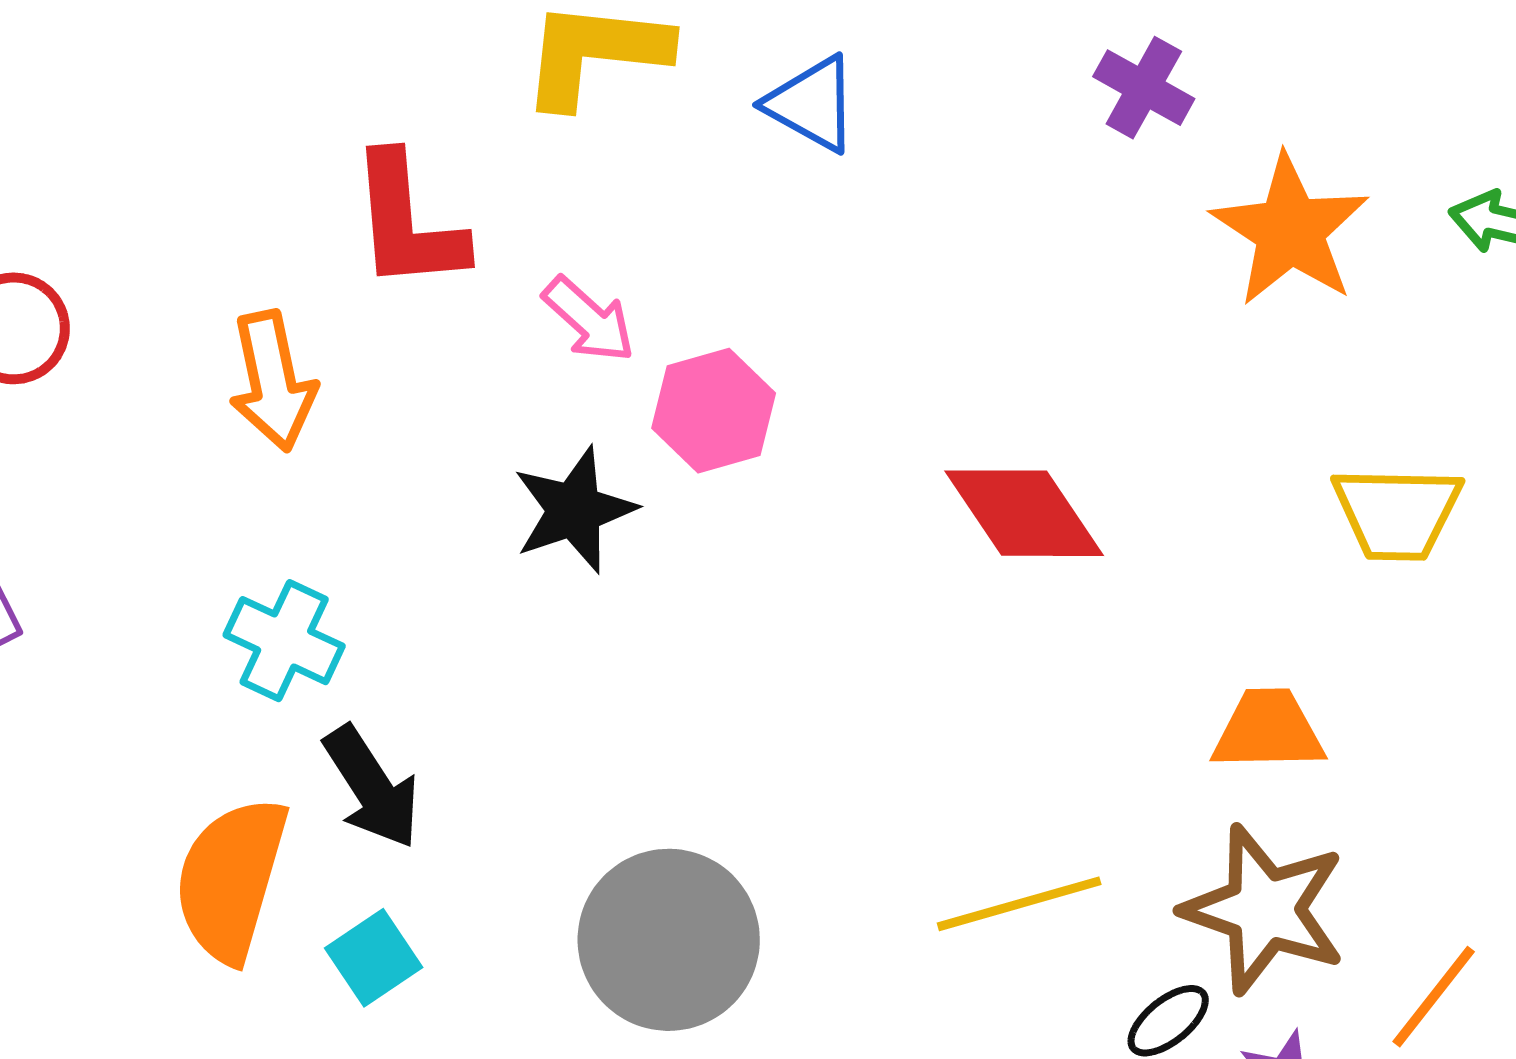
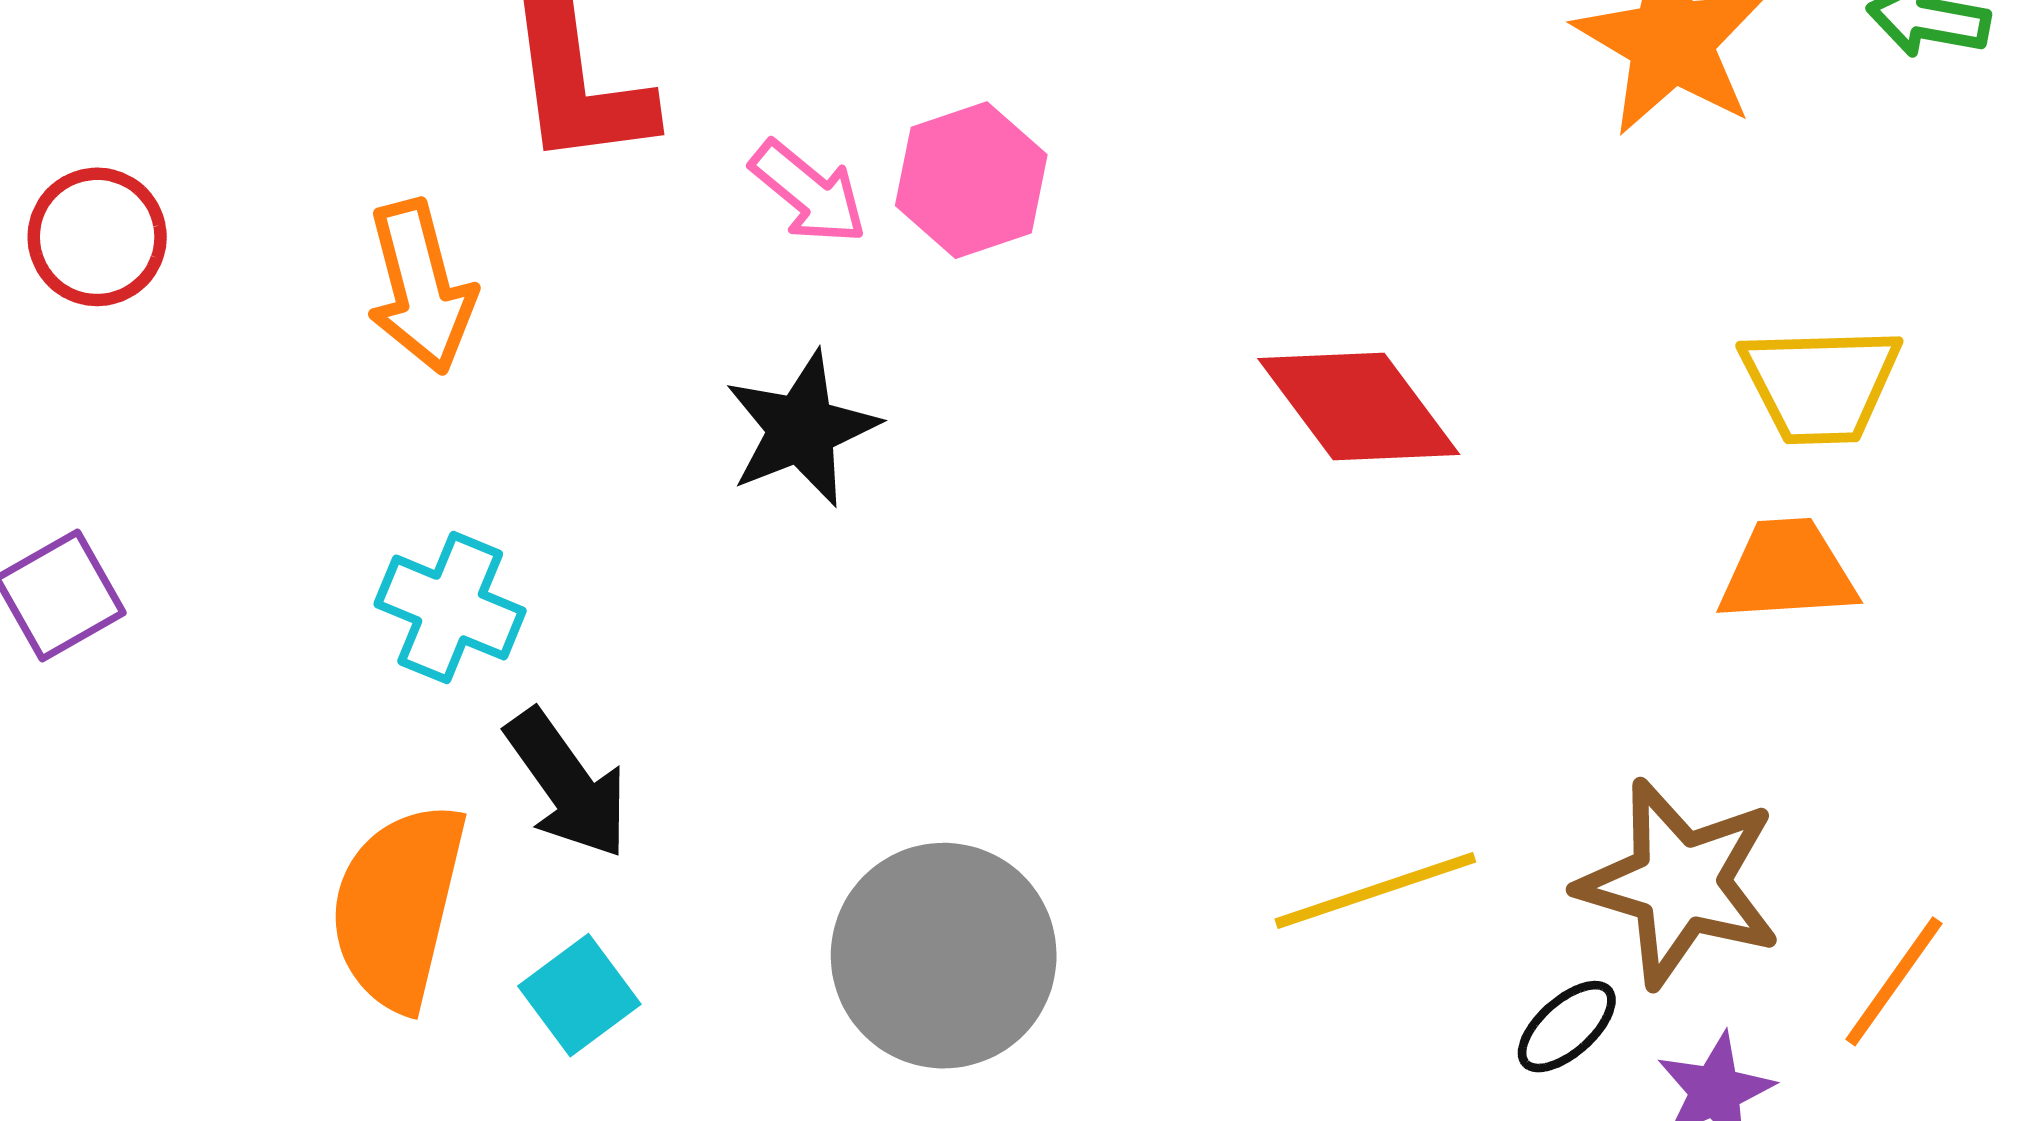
pink hexagon: (714, 411) -> (971, 180), moved
orange trapezoid: (1268, 730) -> (1787, 571), moved

